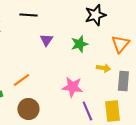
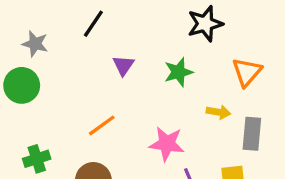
black line: (28, 15) -> (93, 24), turned -60
orange line: (21, 80) -> (102, 125), moved

